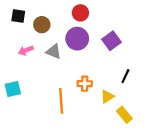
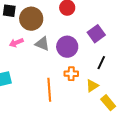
brown circle: (42, 25) -> (31, 19), size x1.5
purple circle: (77, 39) -> (67, 47), moved
black line: (125, 76) -> (101, 63), moved

